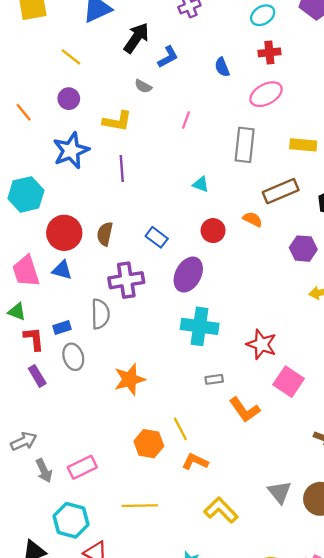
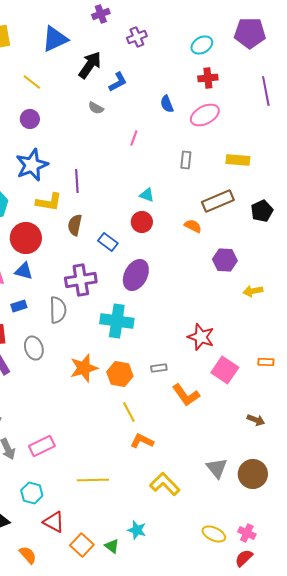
blue semicircle: (222, 67) -> (167, 104), moved
yellow L-shape: (117, 121) -> (49, 202), moved
gray rectangle: (245, 145) -> (186, 160), size x0.6
red circle: (213, 231) -> (142, 222), moved
brown semicircle: (105, 234) -> (75, 225), moved
purple hexagon: (303, 249) -> (225, 260), moved
cyan cross: (200, 326) -> (117, 321), moved
blue rectangle: (62, 327) -> (19, 306), moved
orange hexagon: (149, 444) -> (120, 374), moved
cyan hexagon: (71, 520) -> (32, 493), size x0.7

